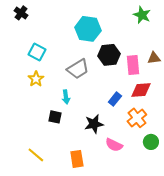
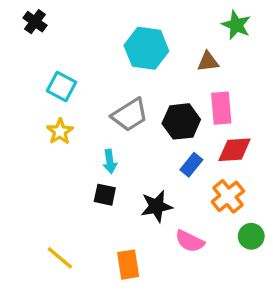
black hexagon: (109, 55) -> (181, 121), moved
brown triangle: (154, 58) -> (208, 62), moved
black square: (55, 117) -> (105, 195), moved

